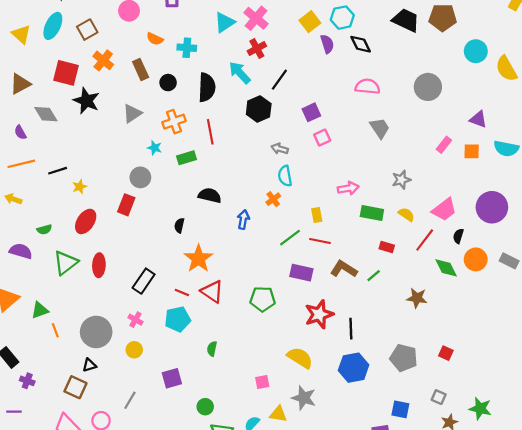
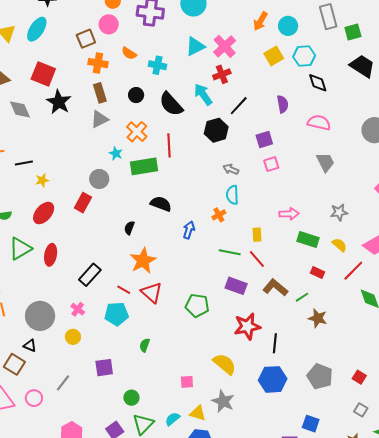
brown square: (87, 30) -> (86, 39), moved
purple semicircle: (327, 44) -> (283, 104), moved
orange cross: (103, 60) -> (98, 63), moved, turned -36
brown rectangle: (141, 70) -> (100, 93), moved
black semicircle: (207, 87) -> (171, 104), turned 128
orange cross: (174, 122) -> (137, 132), turned -35
green rectangle: (186, 158) -> (144, 166), size x1.5
green line: (290, 238) -> (230, 252), turned 40
red line: (320, 241) -> (257, 259), turned 30
brown star: (417, 298) -> (318, 318), moved
black triangle: (89, 365) -> (30, 346), turned 32
gray square: (439, 397) -> (361, 410), moved

